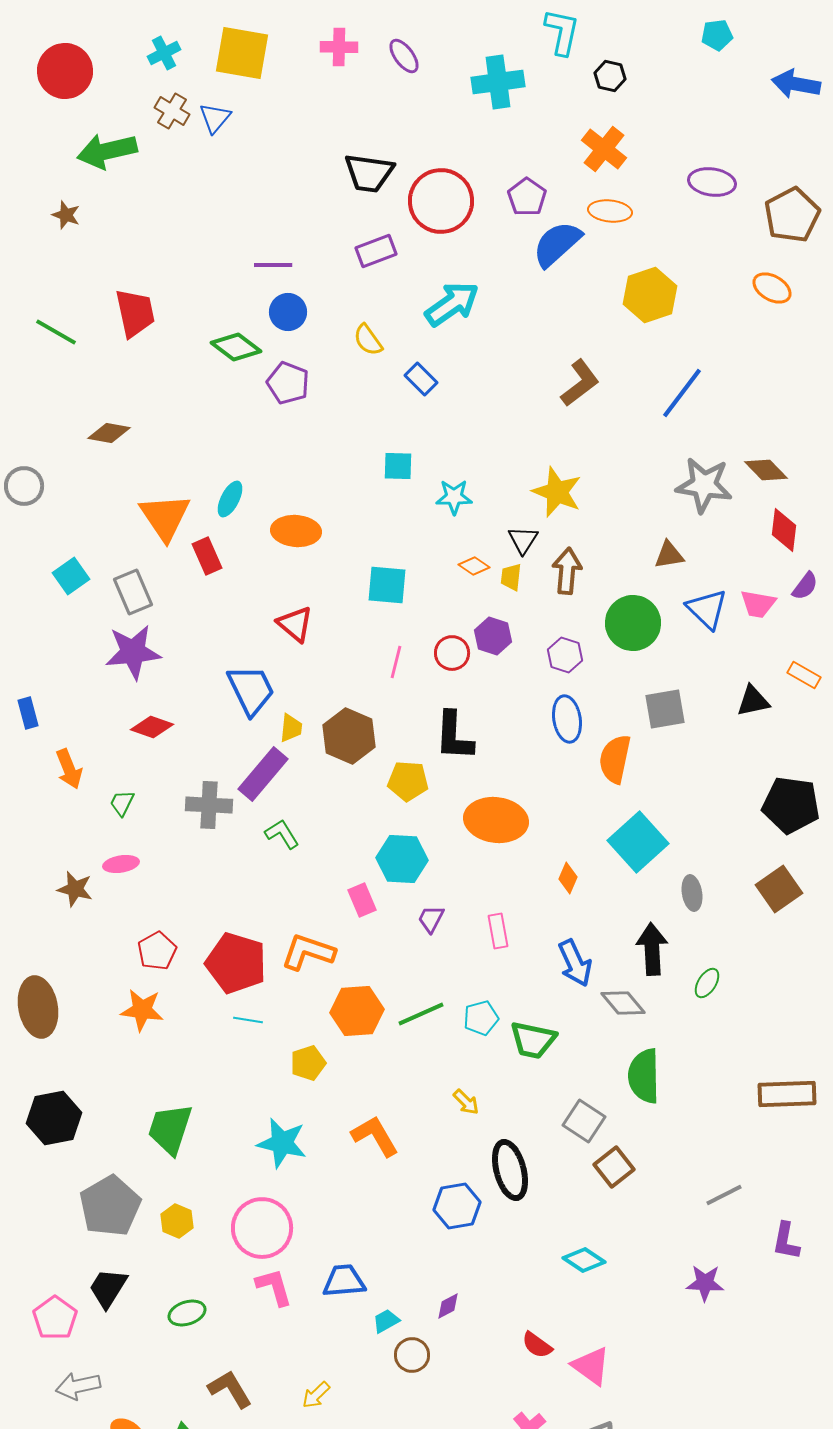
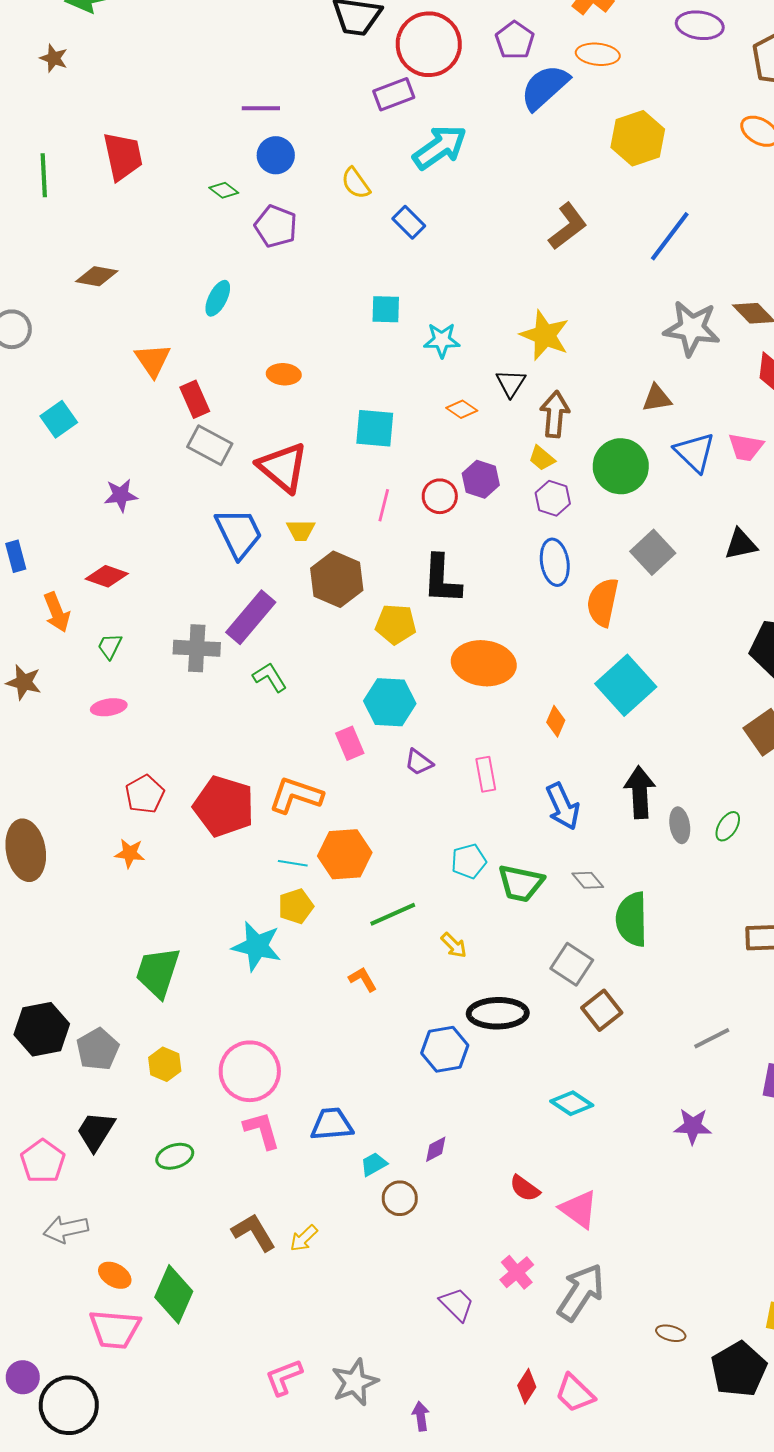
purple rectangle: (376, 251) -> (394, 94), moved
green line: (56, 332) -> (44, 175), turned 57
green diamond: (236, 347) -> (224, 190), size x0.6
cyan ellipse: (230, 499) -> (218, 298), moved
orange triangle: (165, 517) -> (153, 360), size x0.7
orange ellipse: (296, 531) -> (284, 374), size x0.7
yellow trapezoid: (511, 577) -> (542, 458), moved, turned -56
gray rectangle: (133, 592) -> (210, 445), moved, turned -39
red triangle: (295, 624) -> (283, 467), size x1.4
purple star: (133, 652) -> (121, 495), size x0.6
gray square: (665, 709) -> (653, 552), turned -33
red diamond: (152, 727) -> (107, 576), moved
yellow trapezoid: (291, 728) -> (301, 530), moved, turned 84
brown star: (75, 889) -> (24, 682), moved
gray ellipse: (692, 893) -> (680, 825), moved
purple trapezoid: (431, 919) -> (419, 762), turned -80
green ellipse: (707, 983) -> (728, 826), moved
gray diamond: (623, 1003) -> (588, 880), moved, size x0.7
orange star: (142, 1010) -> (130, 853), size x0.7
green line: (421, 1014) -> (393, 914), moved
cyan line: (248, 1020) -> (293, 863), moved
black hexagon: (54, 1118) -> (42, 1029), moved
orange L-shape: (375, 1136) -> (363, 979), size x0.6
cyan star: (282, 1143) -> (257, 946), moved
black ellipse: (510, 1170) -> (498, 1013), turned -76
gray pentagon: (110, 1206) -> (98, 1049), size x0.7
brown L-shape: (230, 1389) -> (254, 1232), moved

